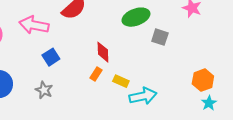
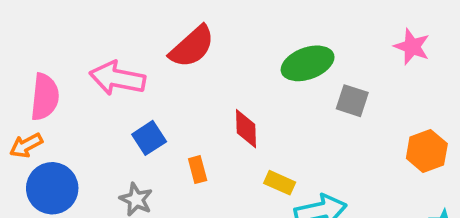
orange rectangle: (96, 74) -> (198, 170), moved, turned -48
orange hexagon: (203, 80) -> (427, 151), moved

